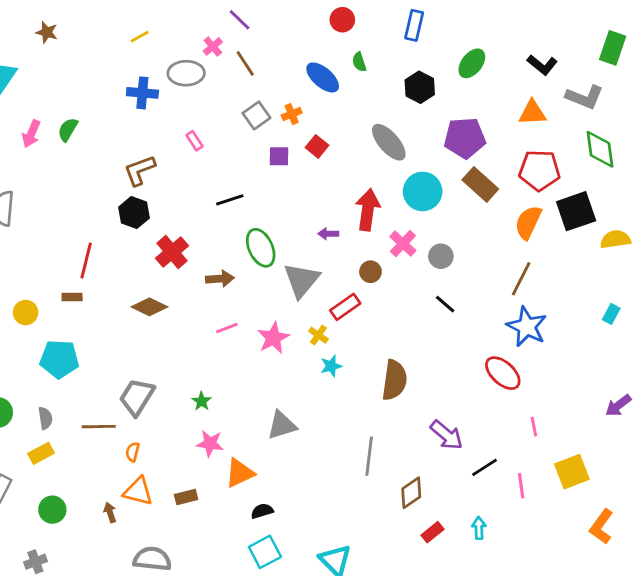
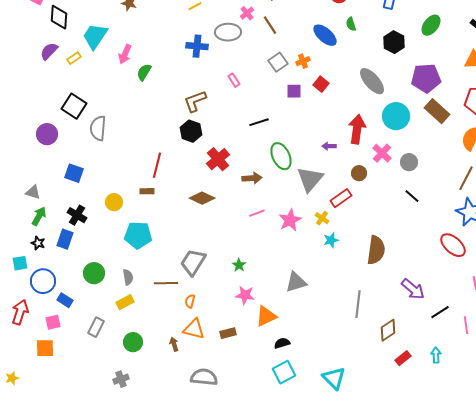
pink arrow: (31, 134) -> (125, 54), moved

